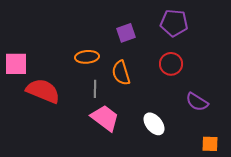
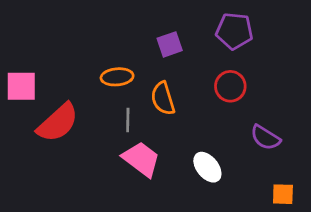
red semicircle: (43, 91) -> (58, 123), turned 116

